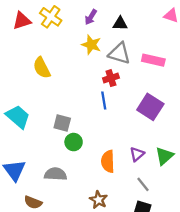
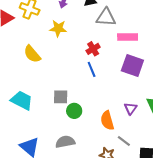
yellow star: (91, 45) -> (58, 28), moved
gray triangle: (119, 53) -> (106, 17), moved
pink rectangle: (153, 60) -> (128, 37), moved
gray line: (143, 184) -> (124, 141), moved

